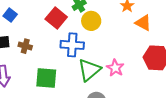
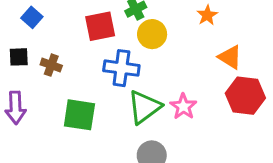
red square: (56, 18) -> (100, 26), turned 35
orange triangle: (143, 23) -> (230, 57), moved

